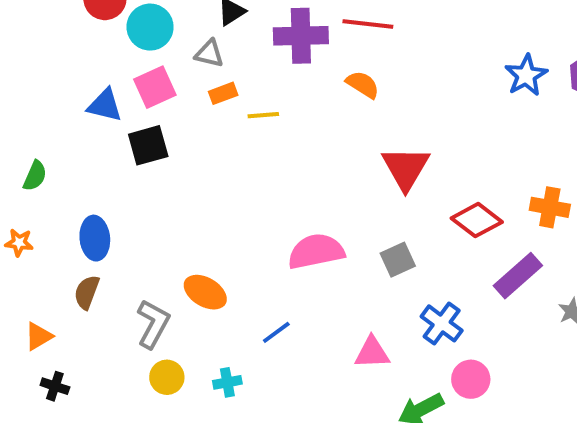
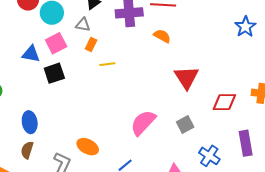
orange rectangle: (223, 93) -> (91, 44), turned -40
yellow line: (263, 115) -> (107, 64), moved
red diamond: (477, 220) -> (224, 102), turned -35
pink semicircle: (316, 251) -> (143, 123), turned -32
purple rectangle: (518, 276) -> (246, 143), moved, turned -55

